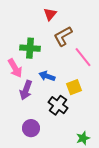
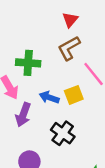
red triangle: (50, 14) -> (70, 20), moved
yellow square: (74, 87) -> (74, 95), moved

